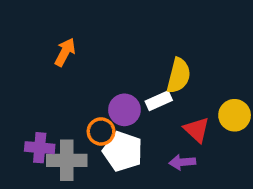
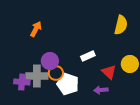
yellow semicircle: (179, 76) -> (121, 25), moved
purple circle: (124, 110) -> (50, 61), moved
gray cross: (67, 160) -> (37, 76), moved

